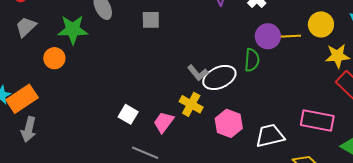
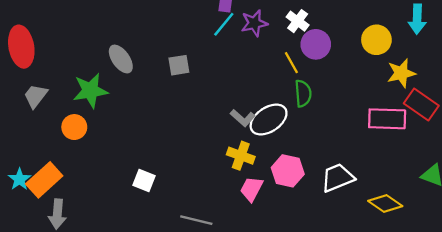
purple circle: (268, 36) -> (316, 44), moved
yellow line: (291, 36) -> (291, 63), moved, turned 72
white square: (128, 114) -> (144, 181), moved
pink rectangle: (317, 120) -> (387, 119), moved
pink trapezoid: (164, 122) -> (251, 189), moved

